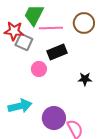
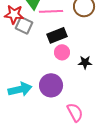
pink circle: (39, 69) -> (62, 52), moved
purple circle: (54, 118) -> (51, 85), moved

